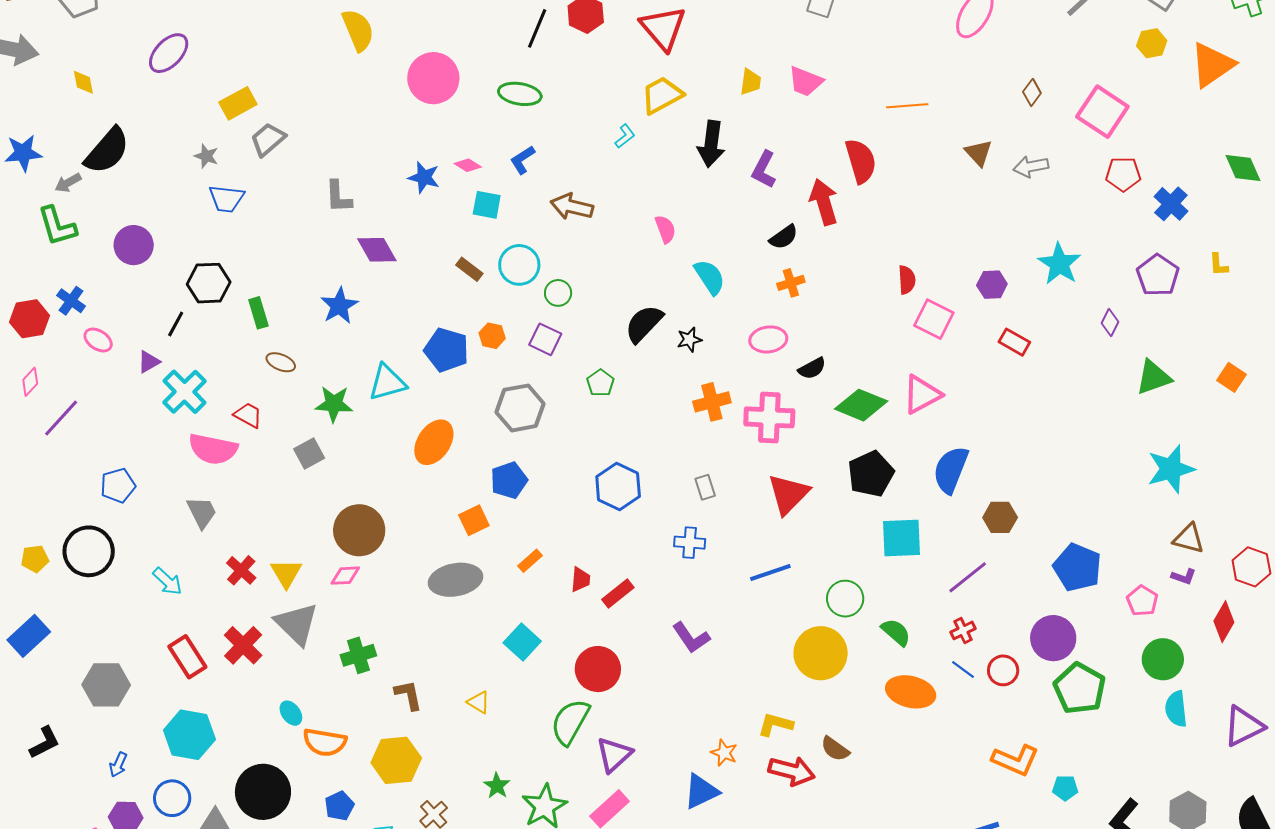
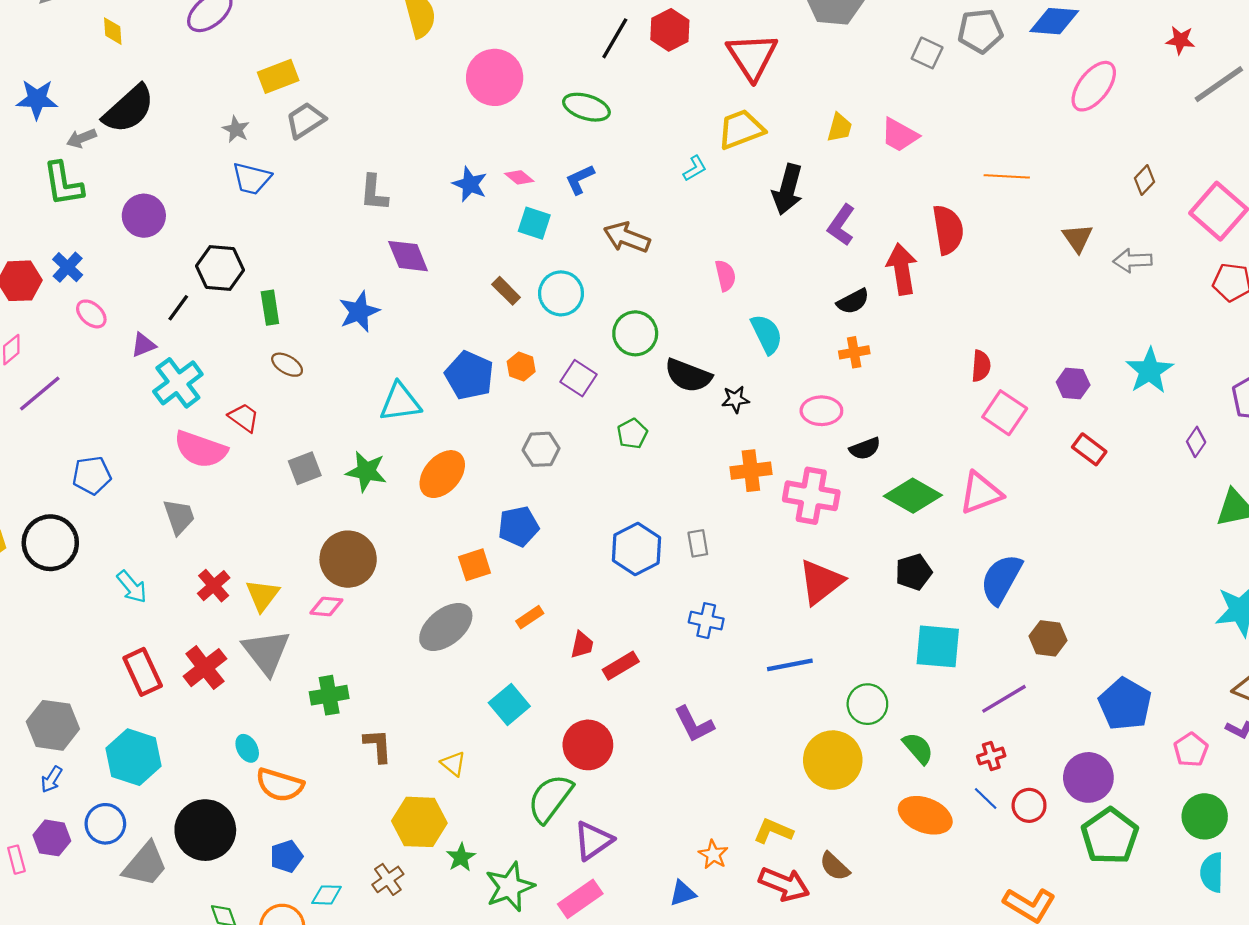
green circle: (558, 293) -> (635, 333), moved, size x1.5
black semicircle: (644, 324) -> (688, 375), turned -120
green star: (334, 404) -> (366, 472), moved
gray hexagon: (520, 408) -> (541, 449), size x0.7
black pentagon: (871, 474) -> (914, 572), size x0.7
gray rectangle: (705, 487) -> (698, 543), moved
gray ellipse: (455, 580) -> (446, 627), turned -36
gray hexagon: (106, 685) -> (53, 725), moved
yellow hexagon: (396, 760) -> (419, 822), moved
blue triangle: (701, 791) -> (683, 893), size x0.7

